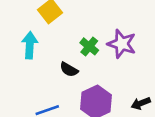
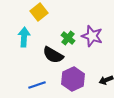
black semicircle: (69, 69) -> (53, 55), size x1.5

